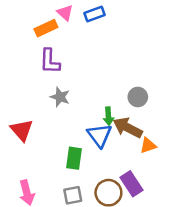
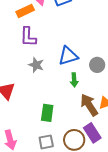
brown arrow: (128, 128) -> (89, 105), moved, turned 30
blue triangle: (100, 135) -> (68, 56), moved, turned 50

